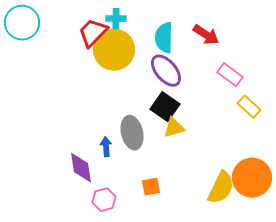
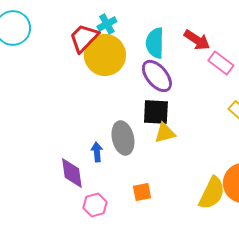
cyan cross: (116, 19) -> (107, 24), turned -30
pink rectangle: (230, 75) -> (221, 63), moved
black square: (165, 107) -> (156, 112), turned -32

